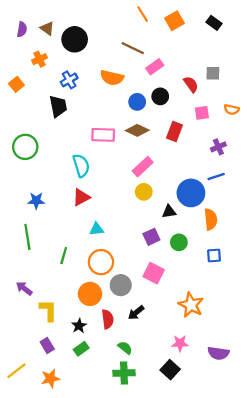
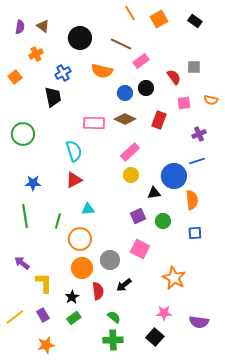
black circle: (75, 39) -> (80, 38), moved
green line: (64, 256) -> (58, 221), moved
orange circle: (101, 262) -> (80, 239), moved
yellow line: (16, 371) -> (15, 317), moved

